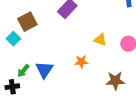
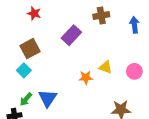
cyan square: (13, 39) -> (24, 70), moved
orange star: (81, 62) -> (86, 78), moved

